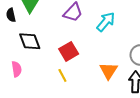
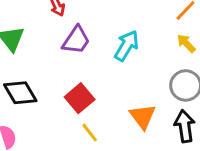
yellow line: (62, 75) -> (90, 133), moved

